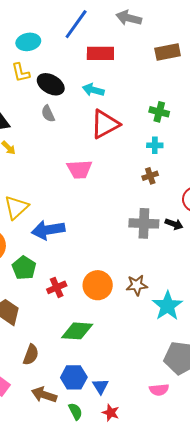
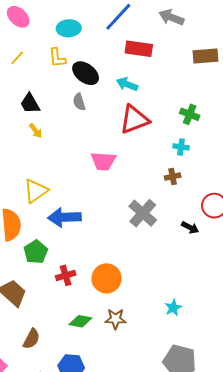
gray cross: (144, 223) -> (143, 213), moved, turned 32
brown star: (137, 285) -> (116, 319), moved
cyan star: (167, 306) -> (173, 308), size x0.6
green diamond: (77, 331) -> (80, 321), size x0.7

